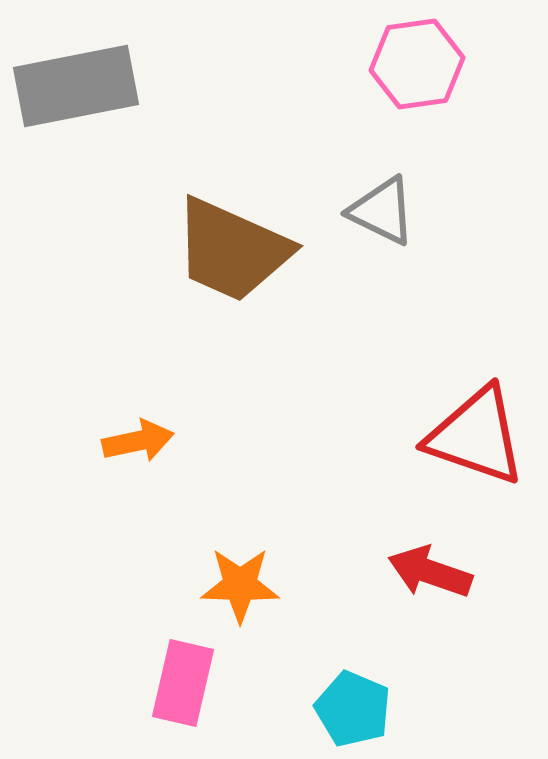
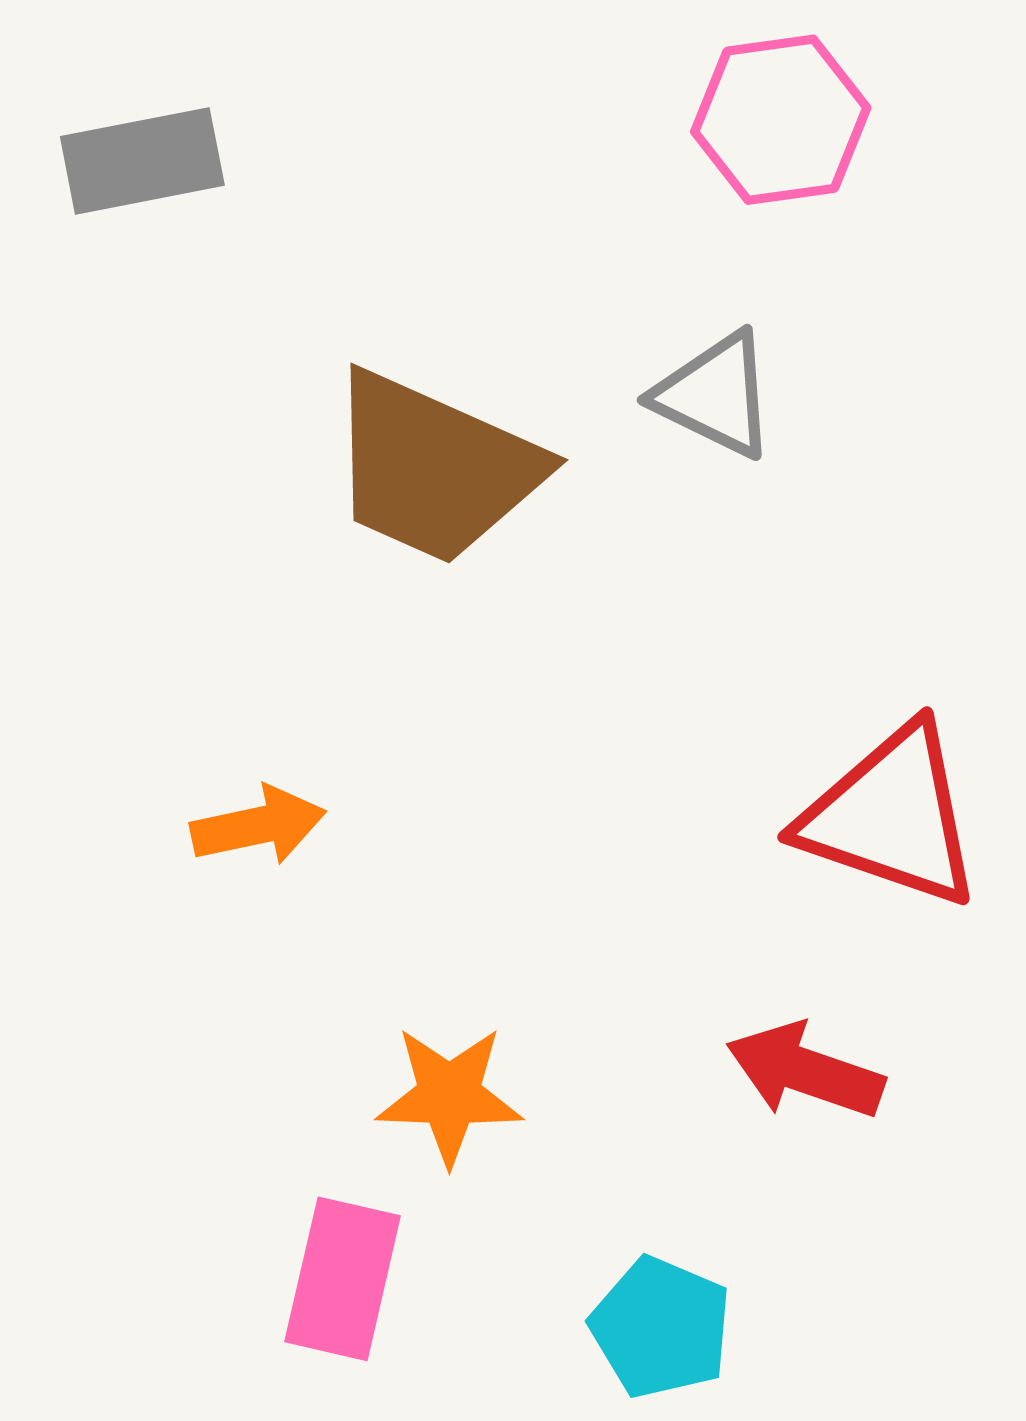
gray rectangle: (76, 86) -> (142, 161), size x0.7

